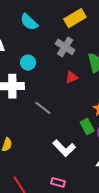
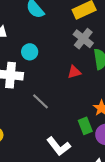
gray cross: (65, 47) -> (83, 39), moved

